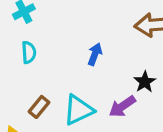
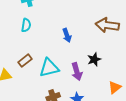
blue arrow: (95, 54) -> (67, 35), turned 128
purple arrow: (122, 106) -> (77, 72), turned -84

